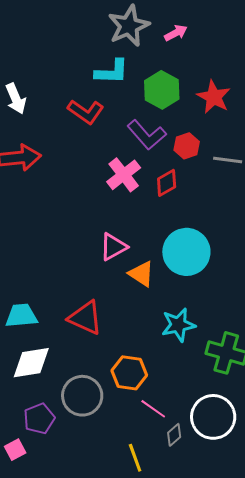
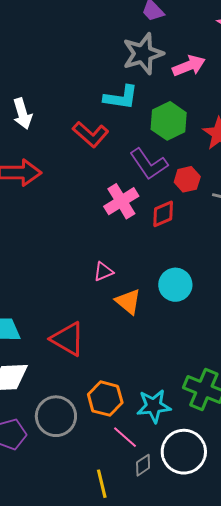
pink arrow: (176, 33) -> (189, 66), size x1.4
pink triangle: (113, 247) -> (103, 272), size x0.7
cyan circle: (186, 252) -> (175, 285), size x0.7
cyan star: (178, 325) -> (154, 406), moved

